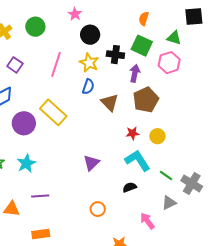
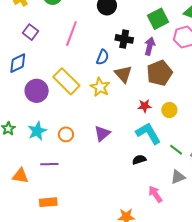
green square: (142, 46) -> (158, 19), turned 35
black cross: (115, 55) -> (124, 39), moved
yellow star: (89, 63) -> (100, 87), moved
orange circle: (98, 209) -> (66, 134), moved

